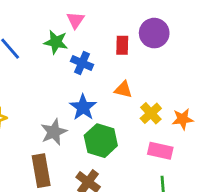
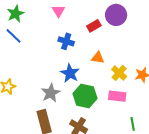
green star: (56, 42) -> (16, 14), moved, turned -30
red rectangle: (122, 45) -> (94, 26), turned 64
pink rectangle: (160, 151) -> (117, 96), moved

